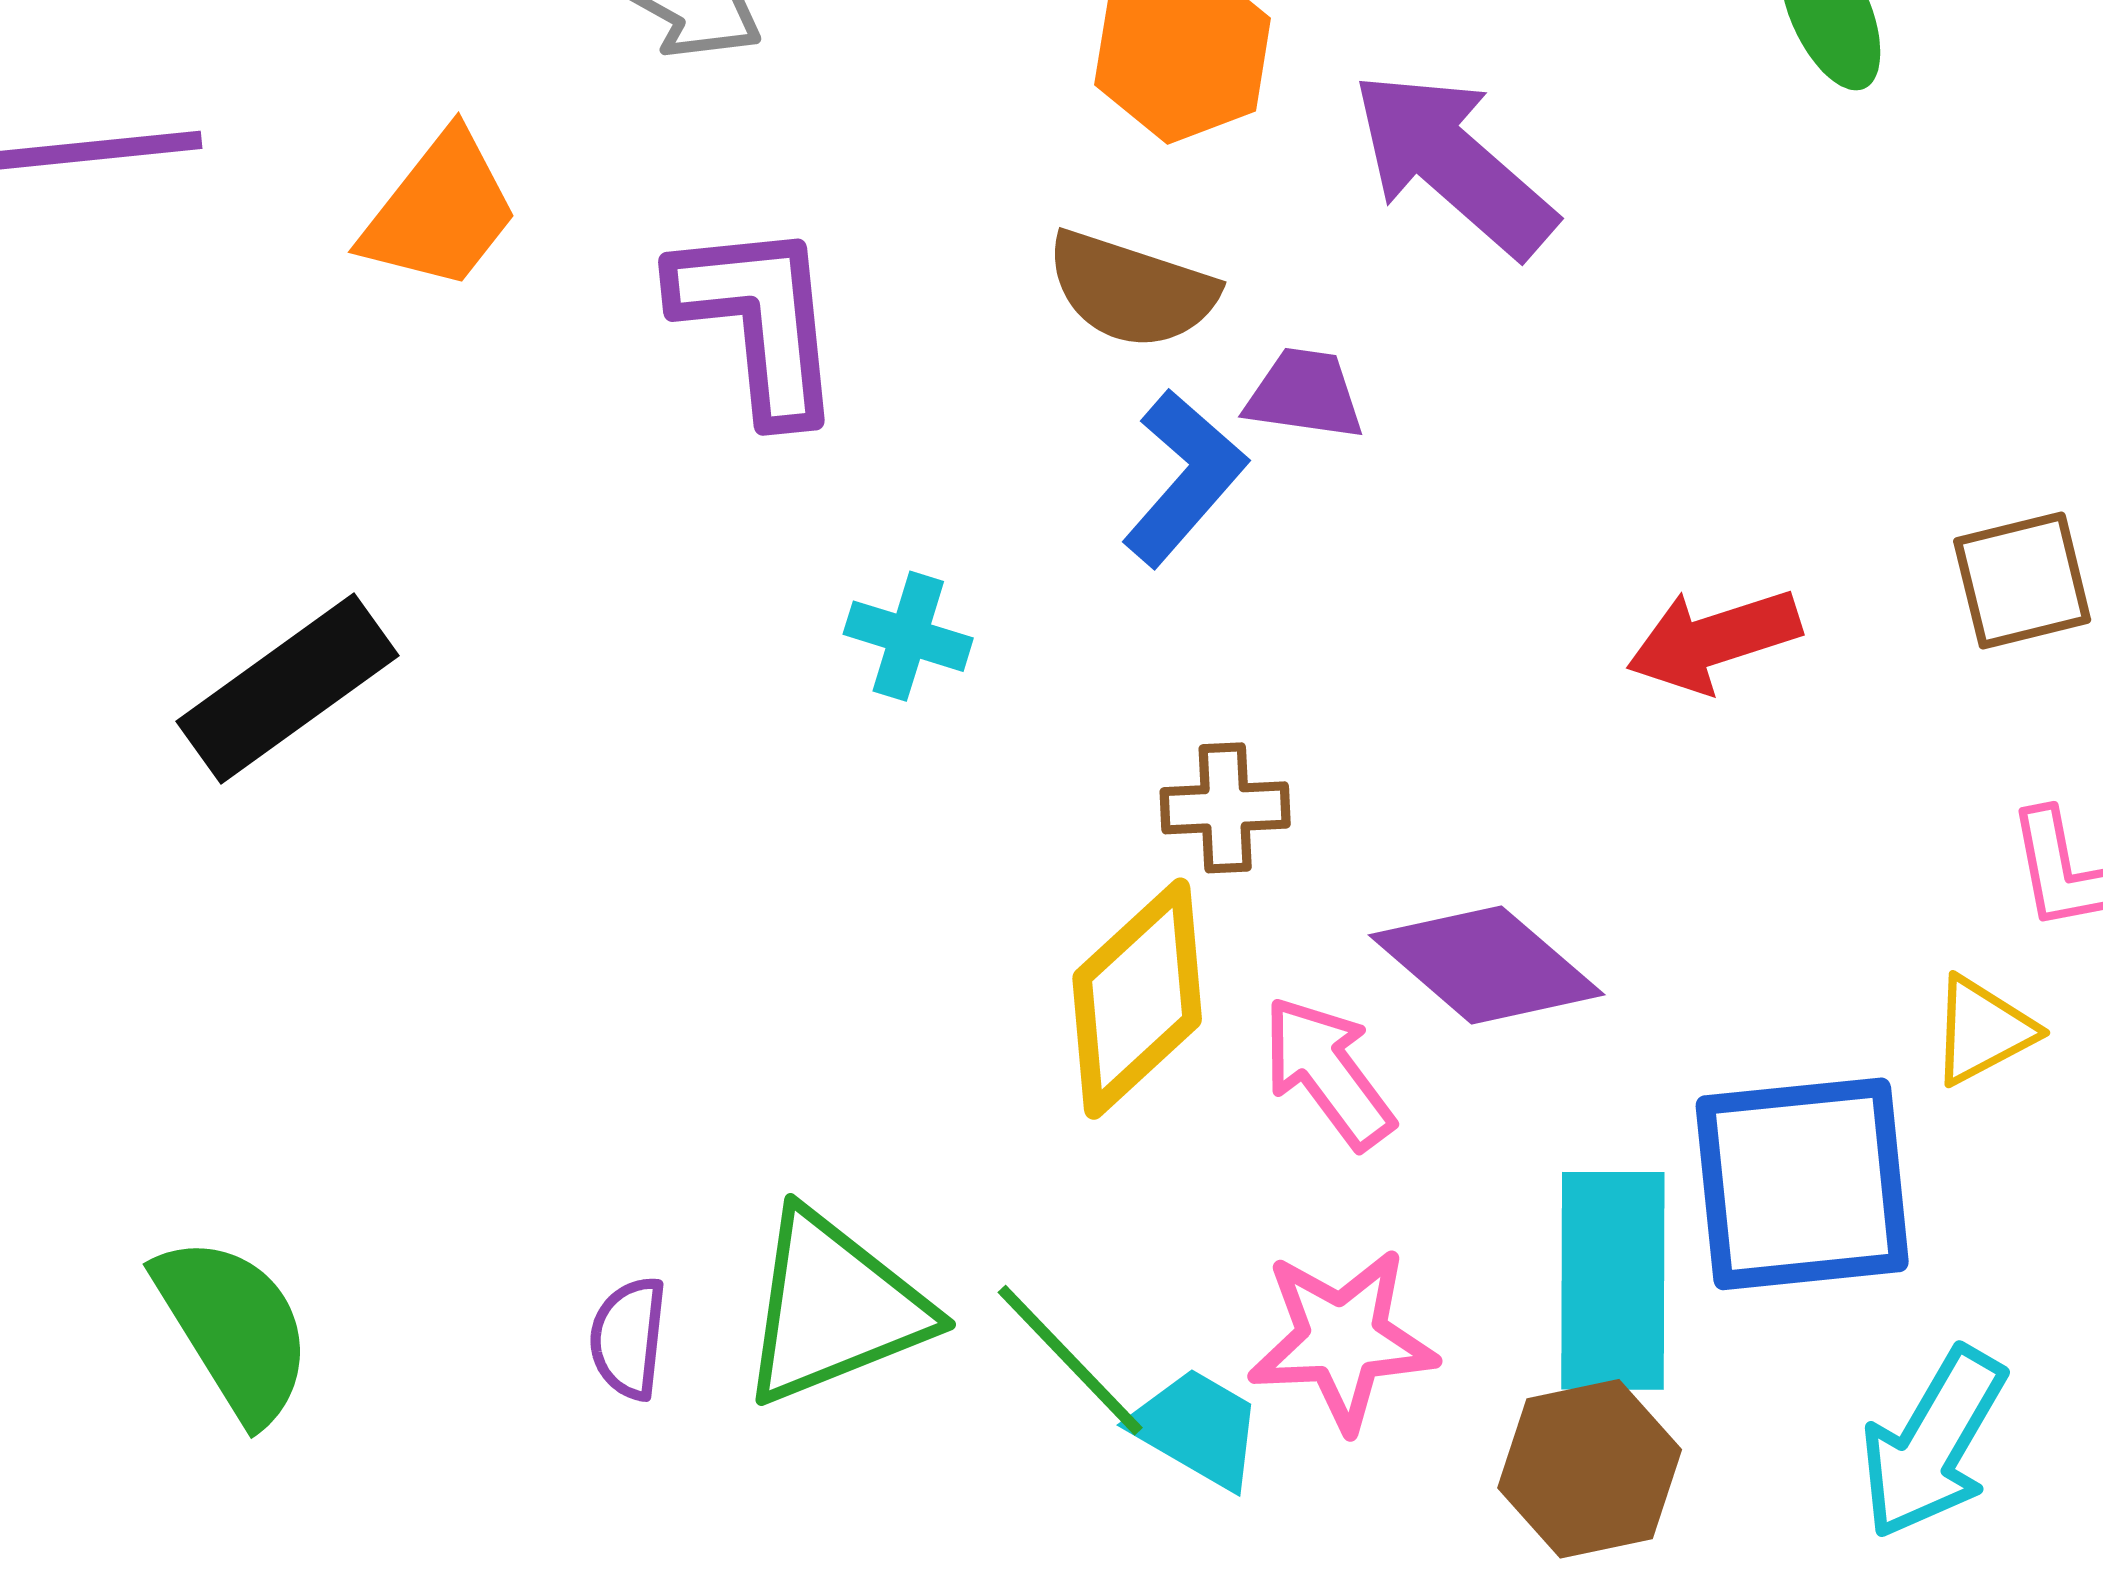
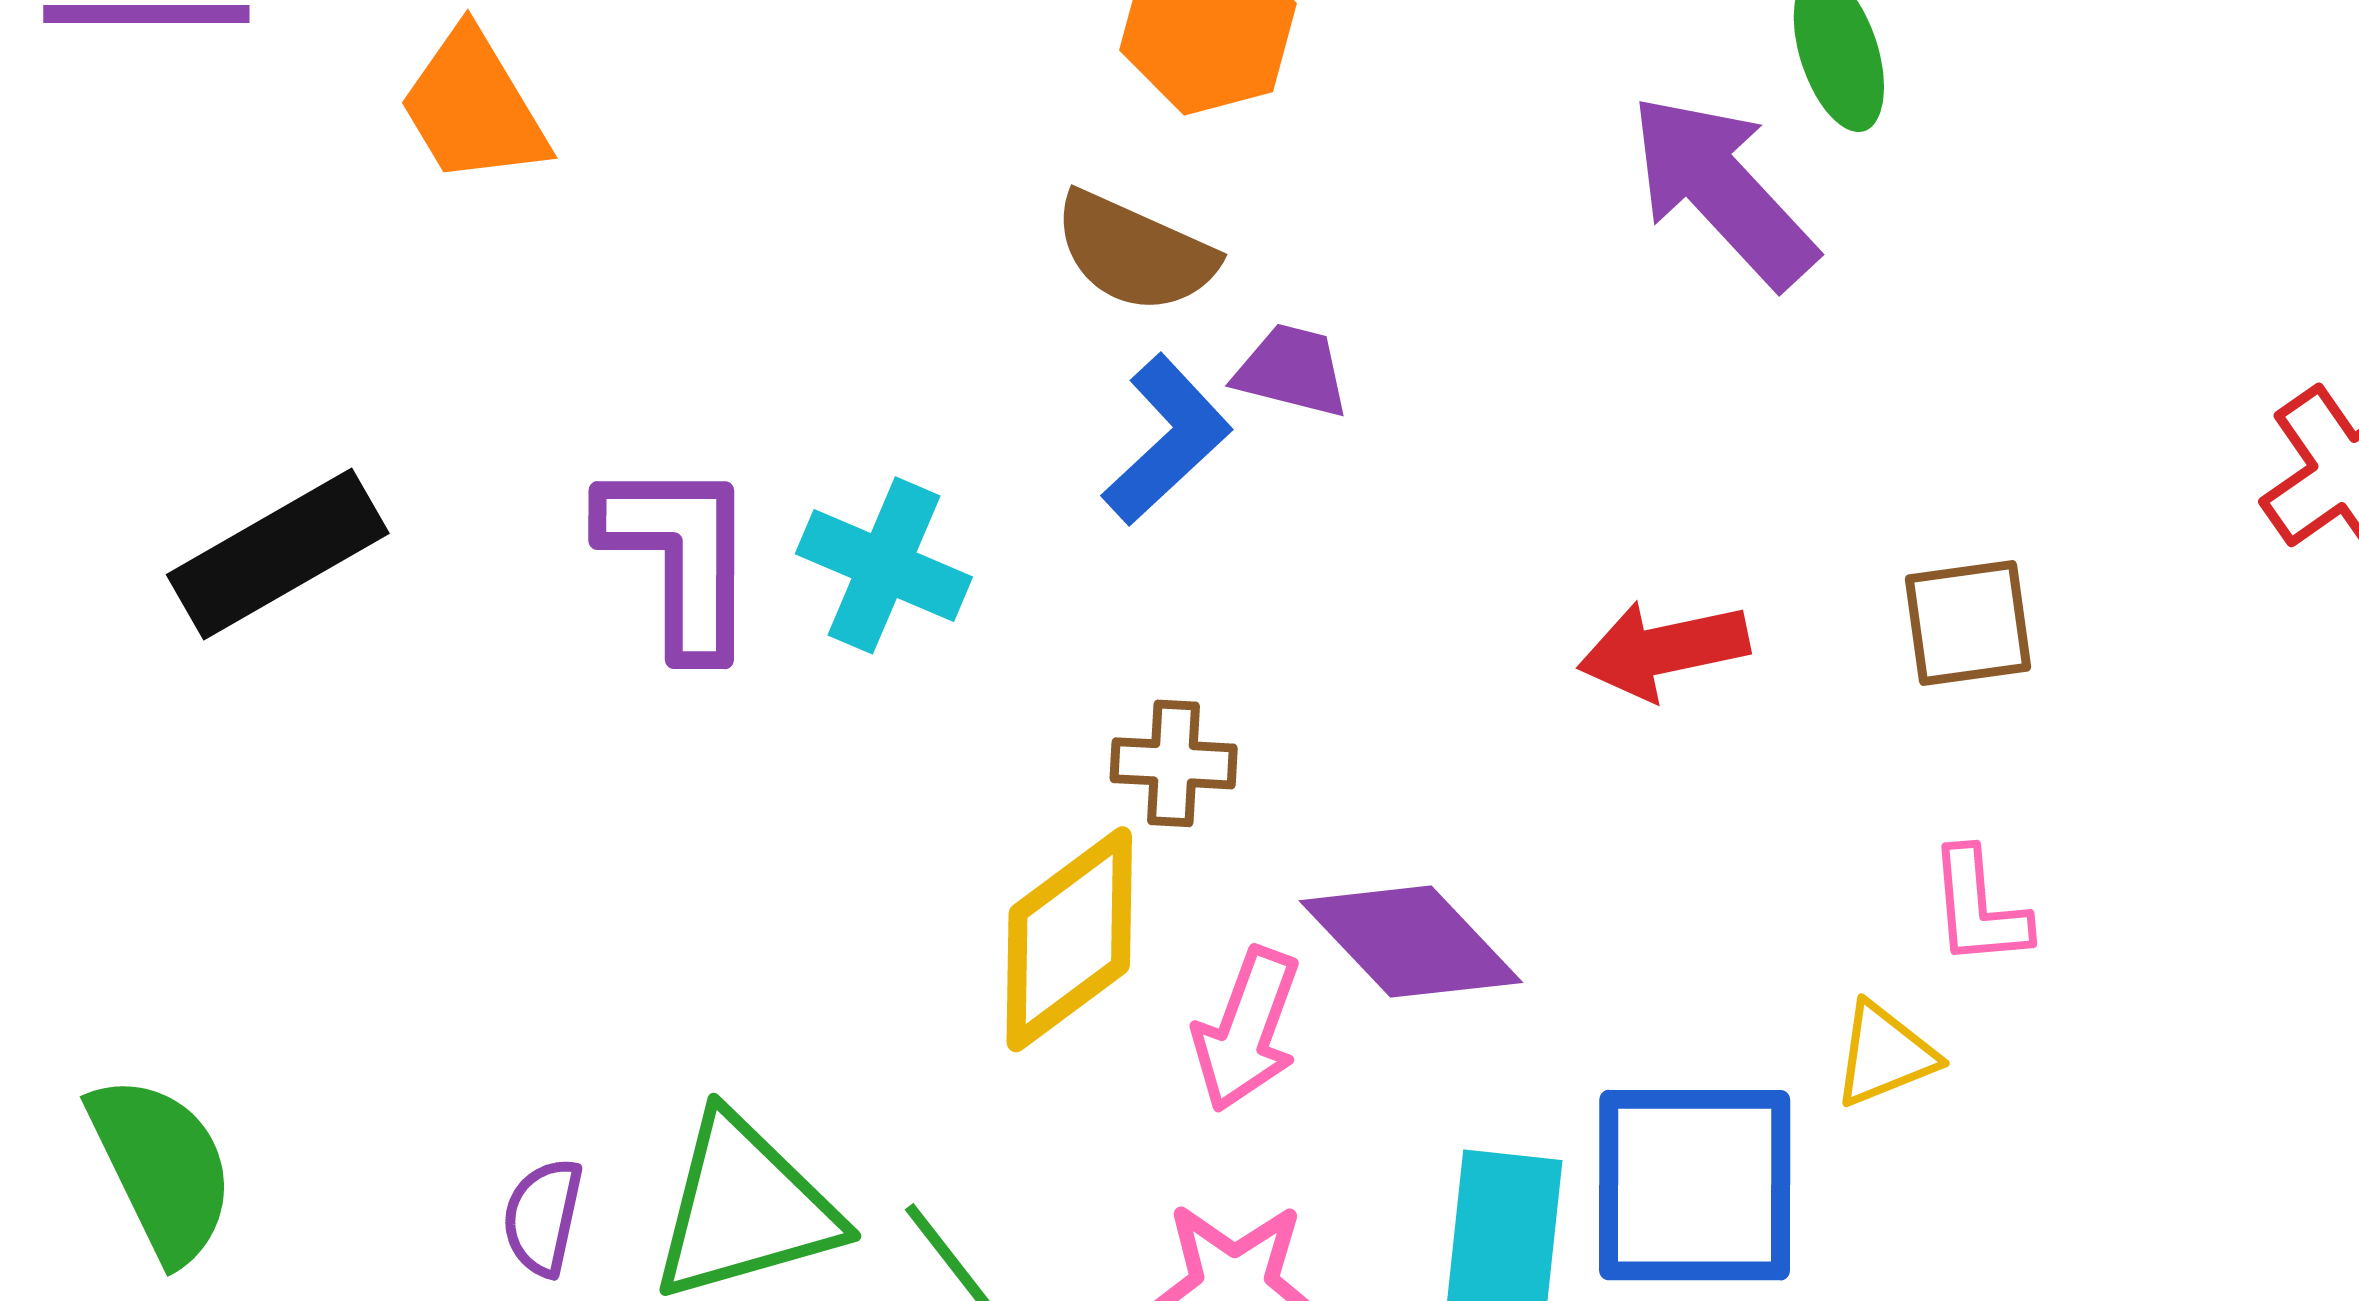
purple arrow: (1453, 163) -> (1723, 190), moved
orange trapezoid: (440, 211) -> (473, 107), turned 105
purple L-shape: (758, 320) -> (680, 557), moved
cyan cross: (908, 636) -> (884, 565), size x1.4
pink arrow: (1328, 1072) -> (1247, 1030), turned -129

